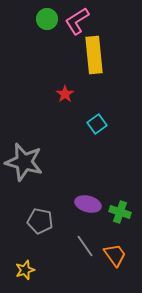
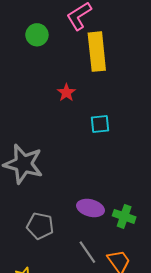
green circle: (47, 19) -> (37, 35), moved
cyan square: (97, 124) -> (100, 124), turned 30

